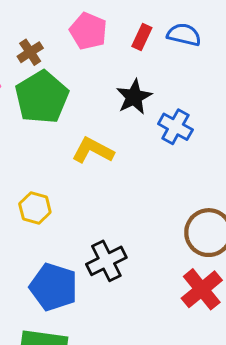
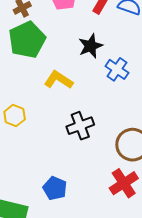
black cross: (106, 261) -> (80, 126), moved
blue pentagon: (54, 287) -> (55, 188), moved, size x0.7

